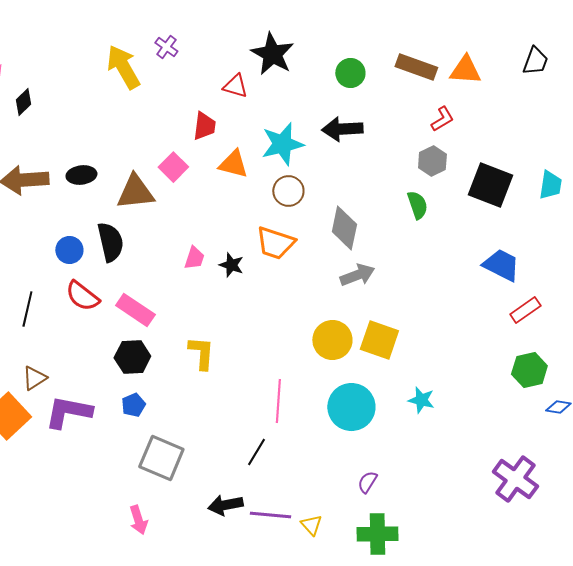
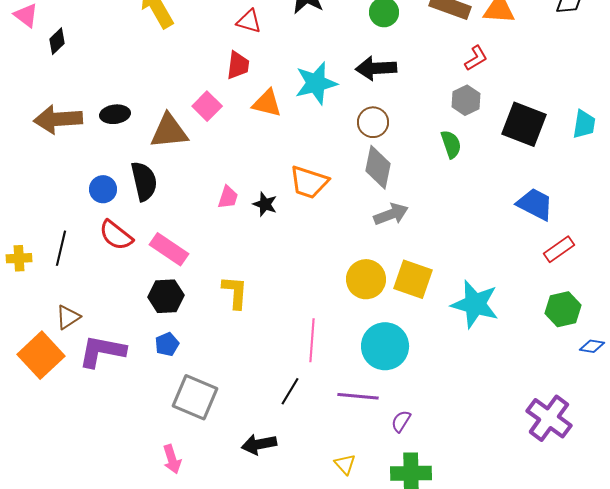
red triangle: (235, 86) -> (249, 21), moved
brown circle: (288, 191) -> (373, 122), moved
cyan star: (421, 400) -> (475, 304), moved, size x1.8
purple line: (270, 515) -> (358, 396), moved

